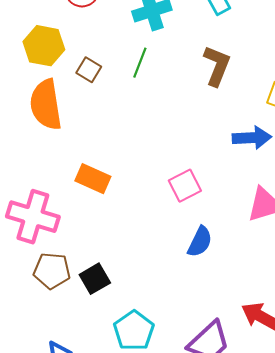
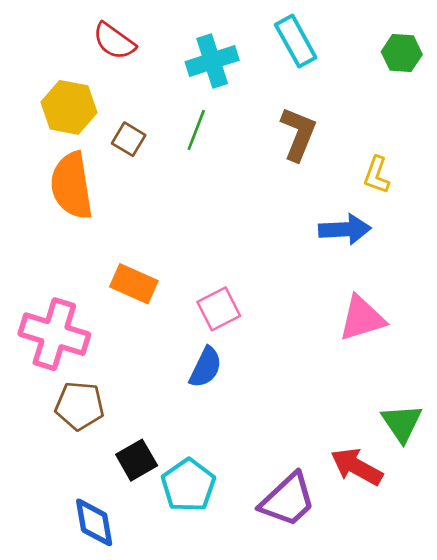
pink square: (185, 186) -> (219, 309), moved
blue semicircle: (200, 242) -> (206, 367), moved
black square: (95, 279) -> (137, 460), moved

